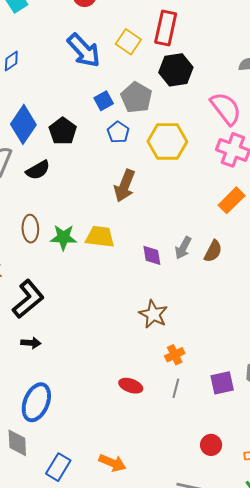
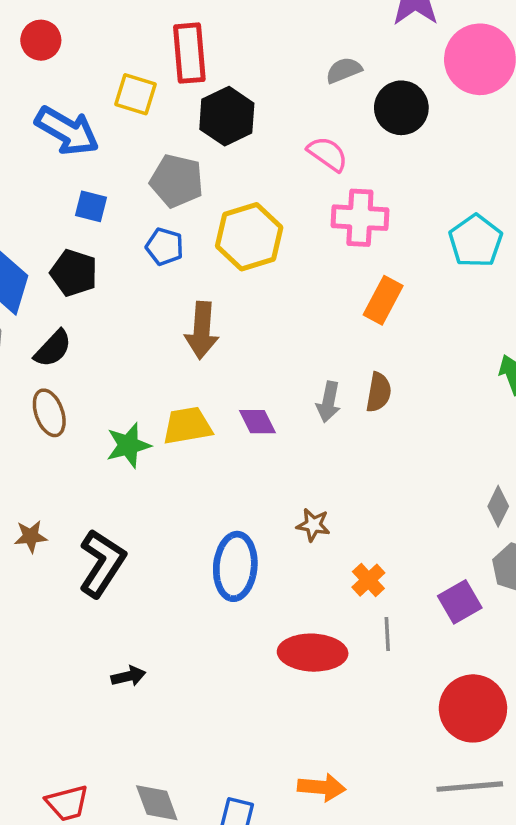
blue square: (104, 101) -> (91, 206), moved, turned -30
pink semicircle: (226, 109) -> (328, 154), size x0.7
brown ellipse: (30, 229) -> (49, 413), moved
purple diamond: (152, 255) -> (257, 422), moved
brown star: (153, 314) -> (313, 525), size x0.7
black arrow: (31, 343) -> (128, 676), moved
red ellipse: (131, 386) -> (313, 653), size x1.6
blue ellipse: (36, 402) -> (235, 566), moved
red circle: (211, 445) -> (473, 708), size x1.8

